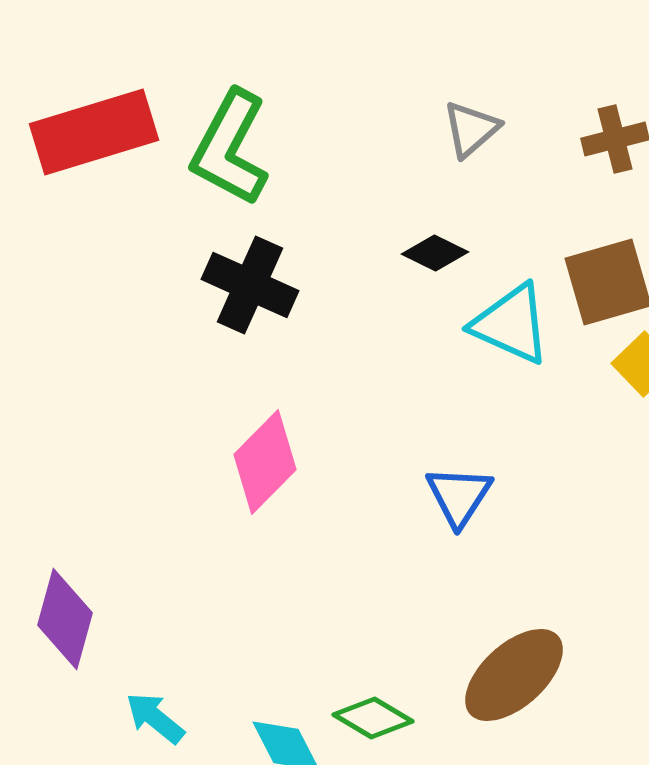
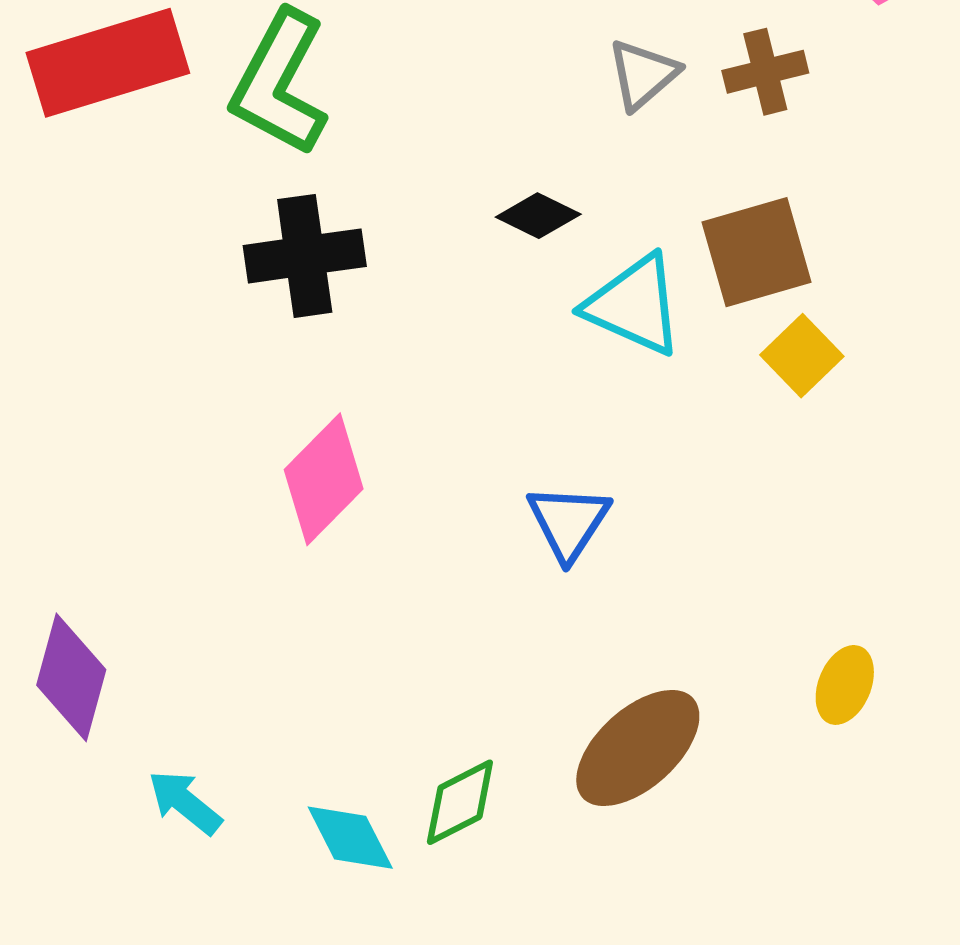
gray triangle: (471, 129) -> (643, 74), moved
black cross: (250, 285) -> (305, 256), turned -32
green diamond: (373, 718) -> (460, 802), turned -58

